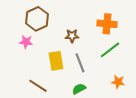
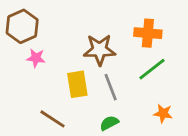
brown hexagon: (37, 19) -> (22, 26), moved
brown star: (72, 36) -> (100, 50), size x1.6

